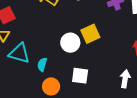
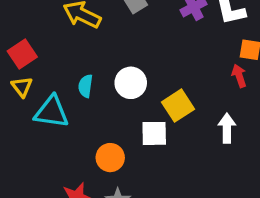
yellow square: (90, 34) -> (178, 106), moved
cyan semicircle: (42, 64) -> (85, 86), moved

